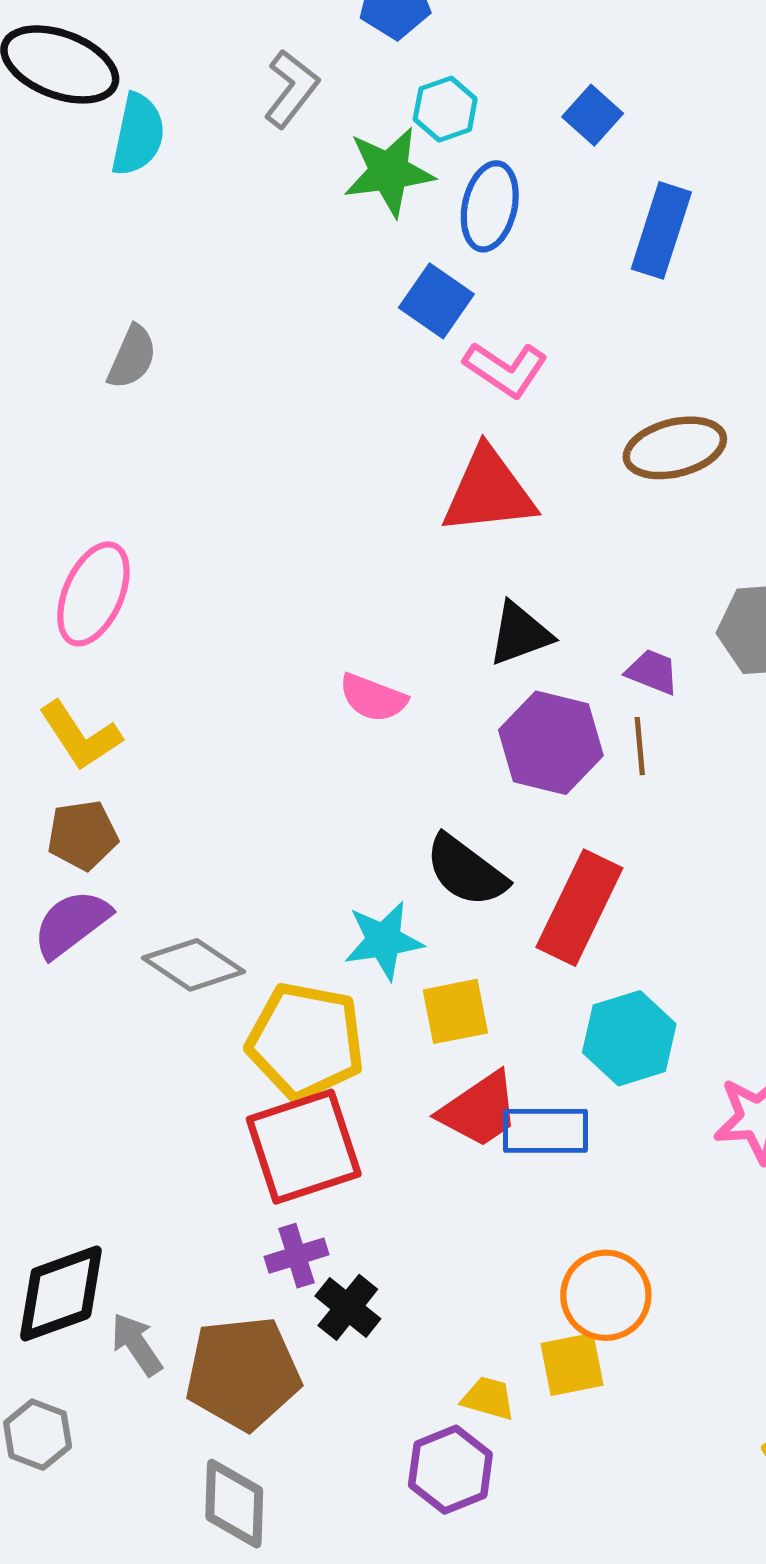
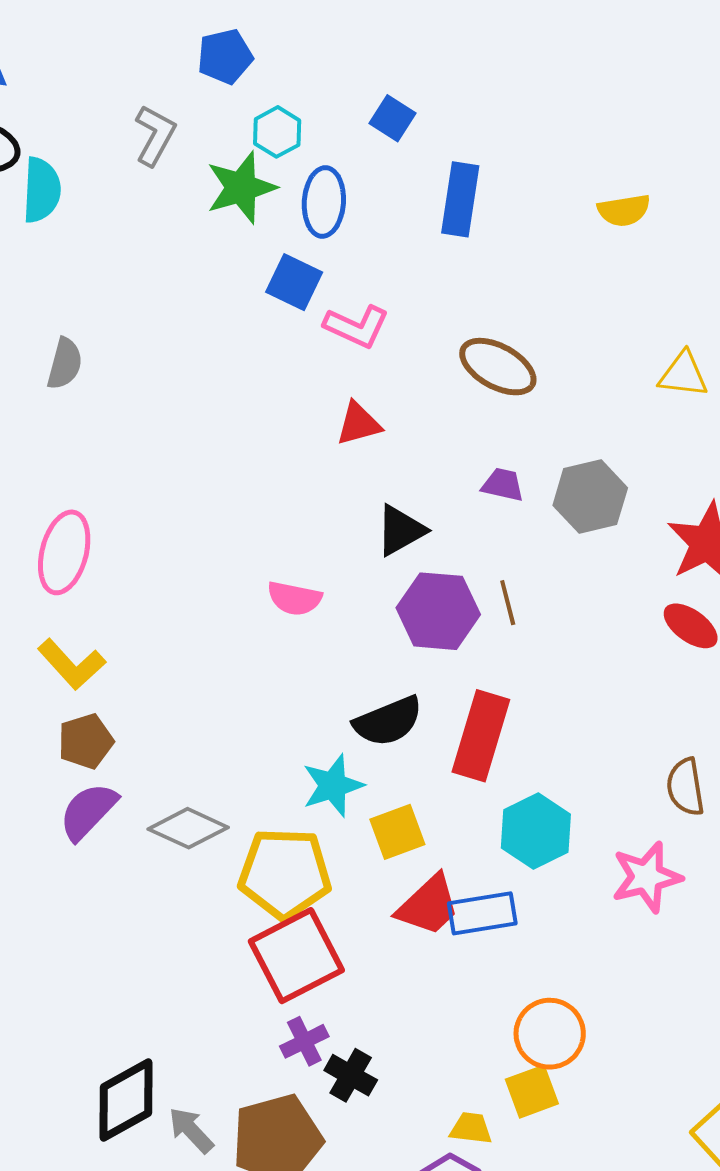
brown ellipse: (675, 448) -> (498, 367), turned 52
red triangle: (489, 492) -> (359, 424), size x0.6
purple trapezoid: (652, 672) -> (503, 485), moved
black semicircle: (466, 871) -> (388, 721), turned -50

